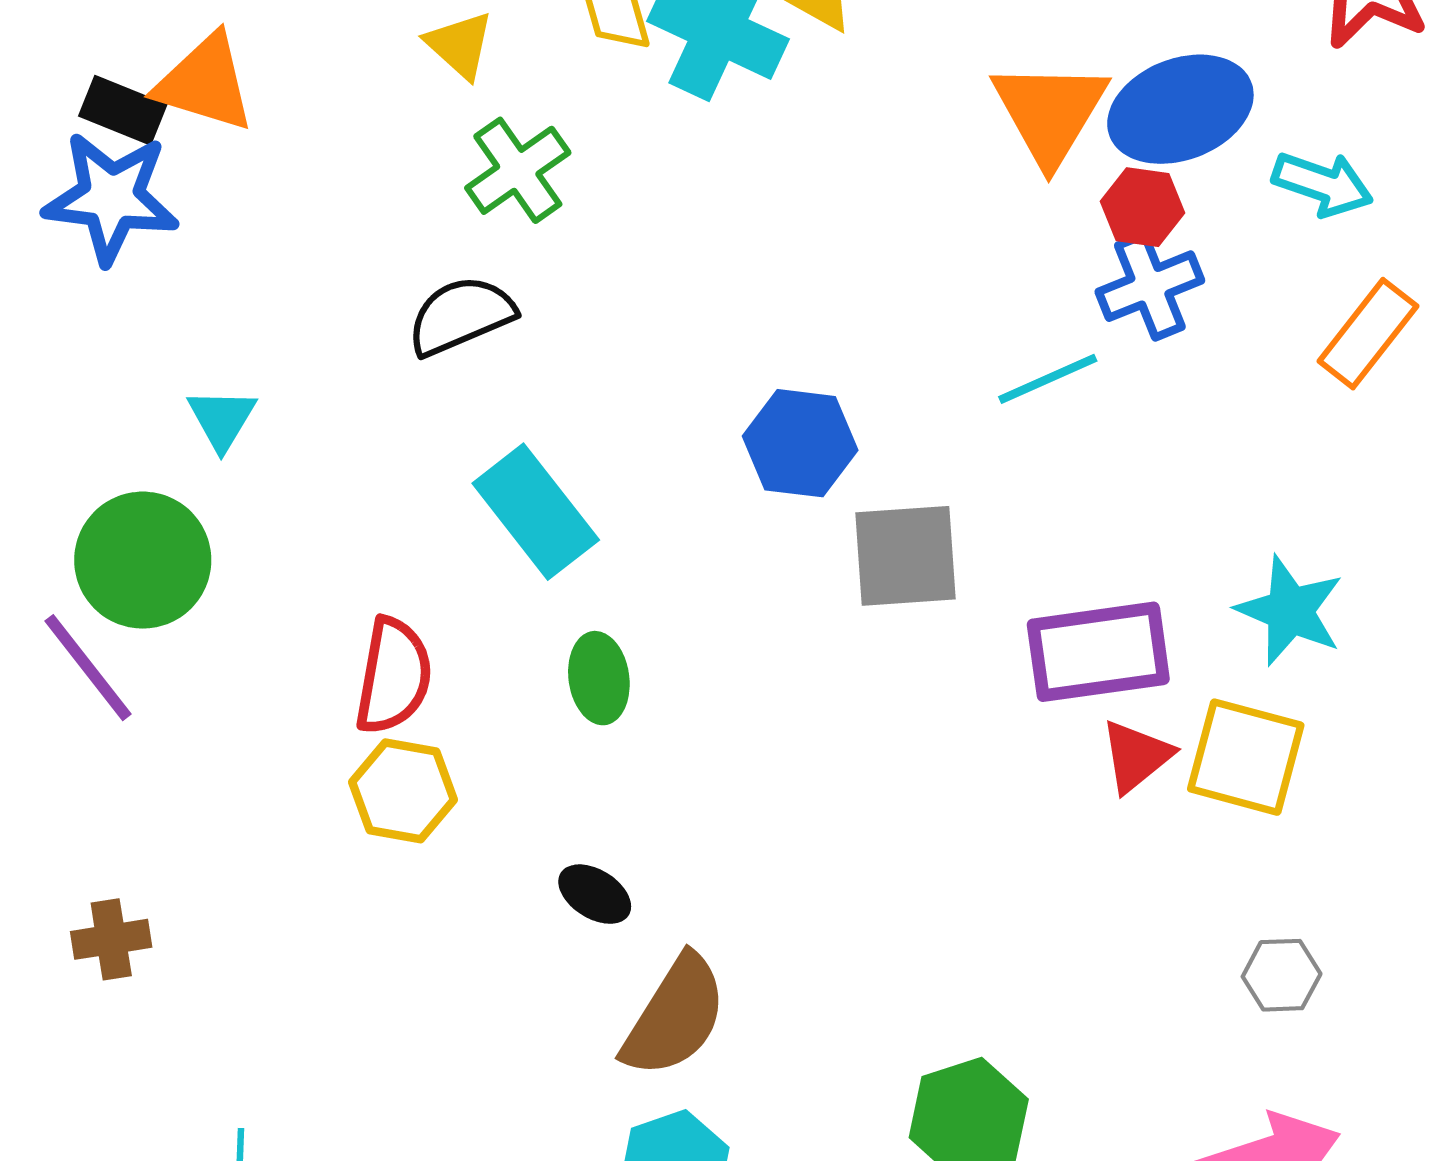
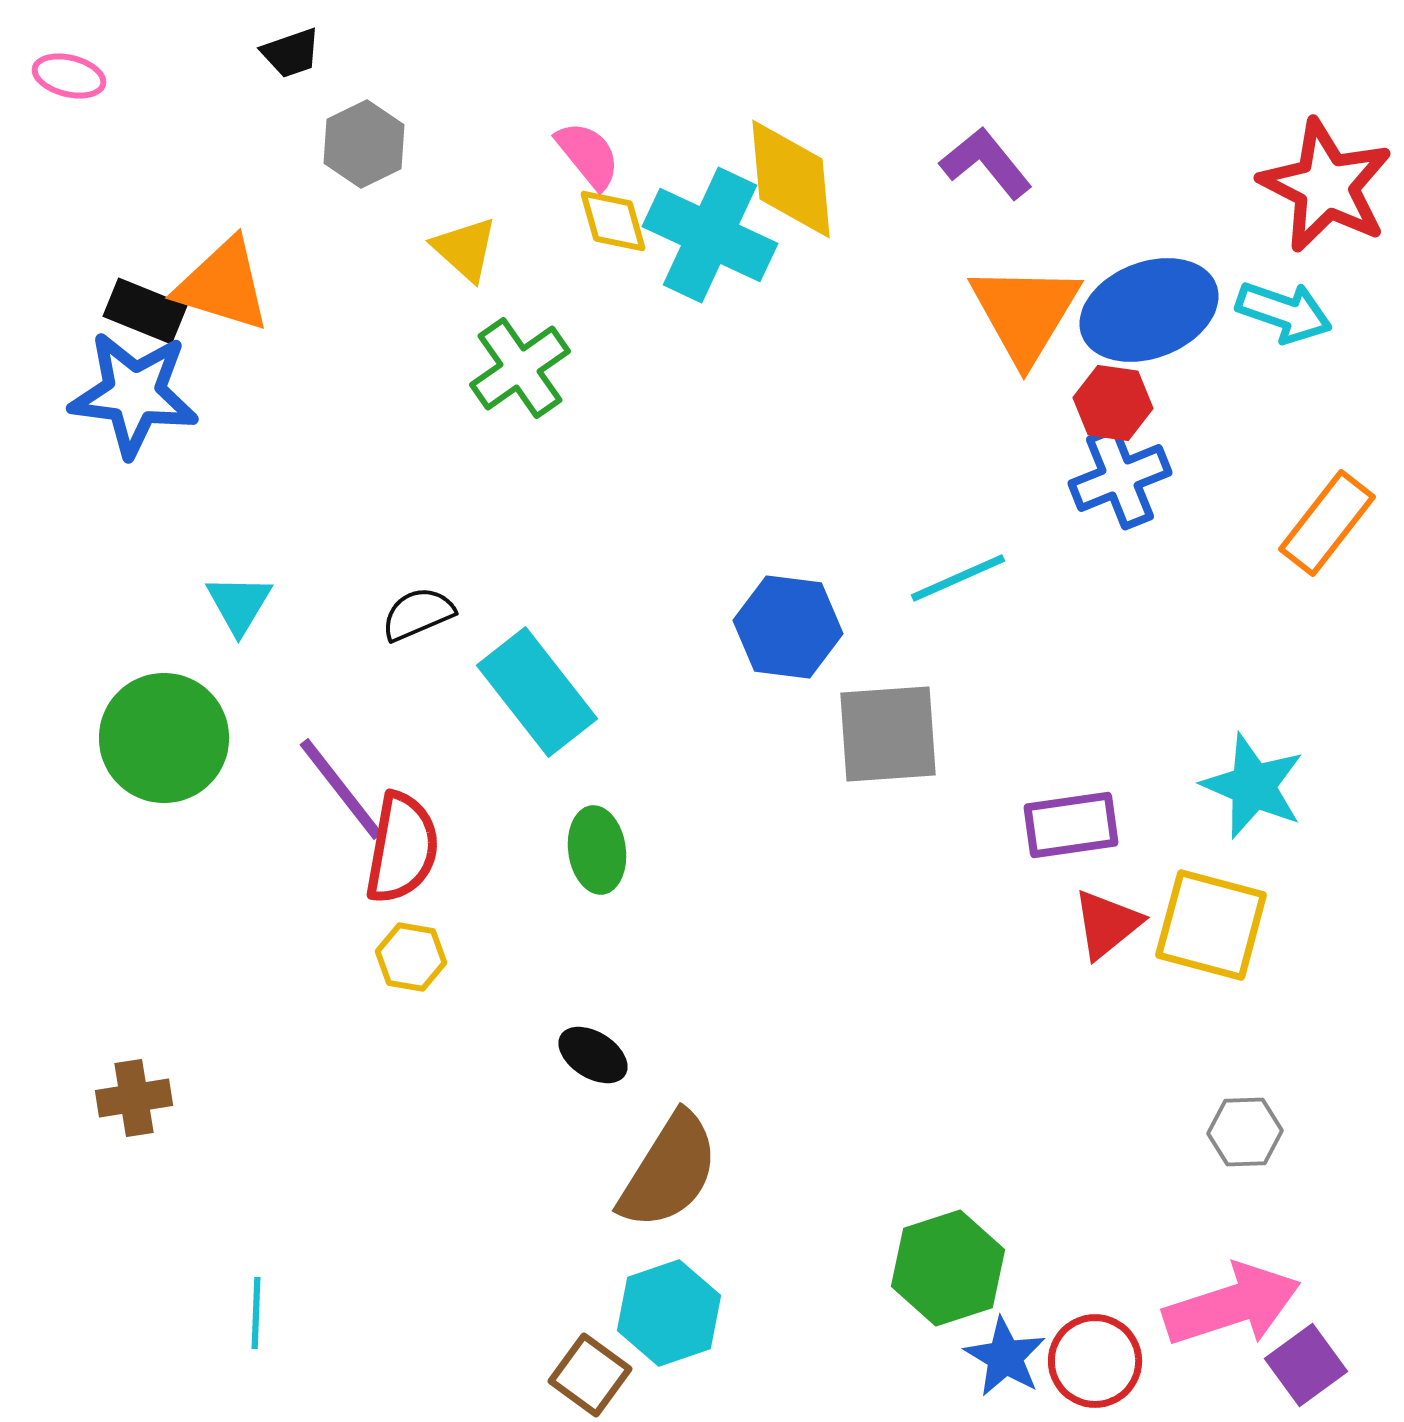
cyan arrow: (1323, 184) -> (1284, 312), moved
black semicircle: (461, 316) -> (418, 614), moved, size x0.7
cyan line: (1048, 379) -> (958, 578), moved
purple rectangle: (1098, 652) -> (1071, 825), size x0.7
purple line: (88, 668) -> (341, 789), moved
yellow hexagon: (403, 791) -> (411, 957), size x0.7

